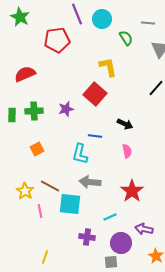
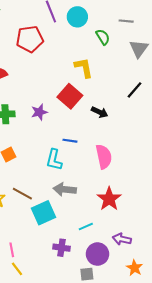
black arrow: (125, 124) -> (100, 112), moved
pink semicircle: (127, 151) -> (104, 157), size x1.6
cyan square: (70, 204) -> (43, 213), turned -30
pink line: (40, 211) -> (12, 250), moved
yellow line: (45, 257) -> (17, 269), turned -56

